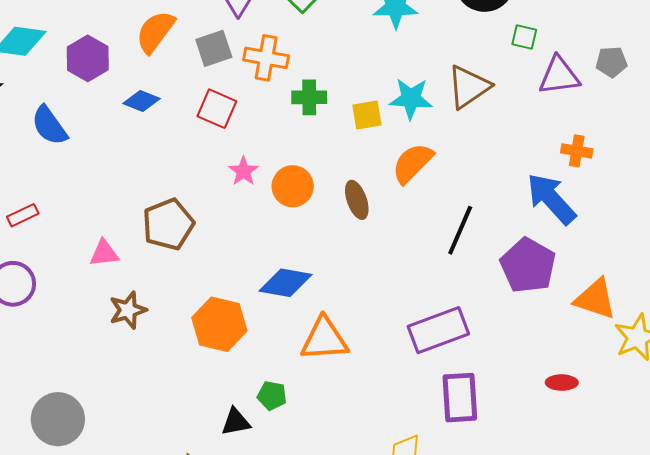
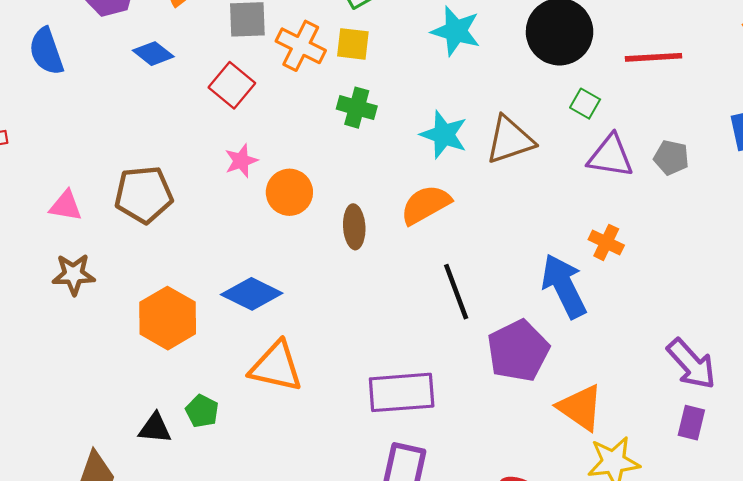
green cross: (309, 97) -> (357, 108), moved
yellow square: (367, 115) -> (353, 44), moved
black line: (460, 230) -> (456, 292), turned -60

